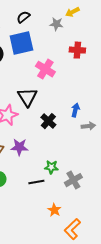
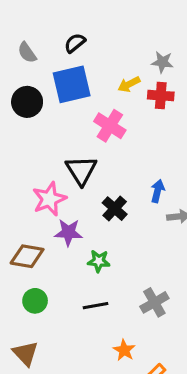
yellow arrow: (72, 12) -> (129, 84), moved
gray star: (56, 24) -> (162, 62), moved
purple star: (19, 147) -> (68, 232), moved
green star: (51, 167) -> (99, 261), moved

